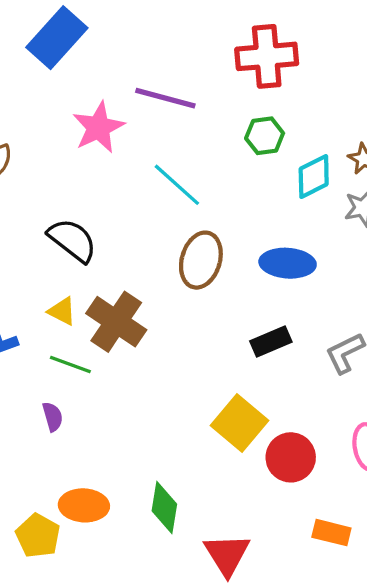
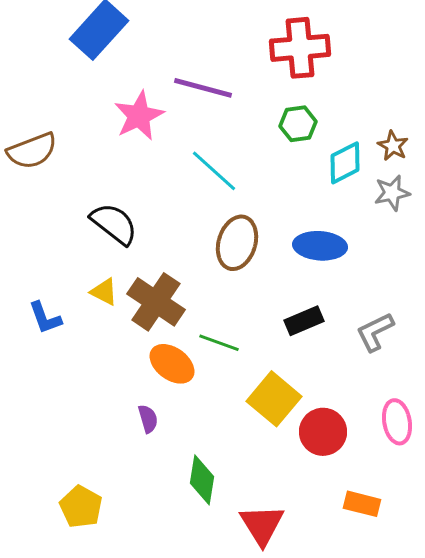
green line: (70, 364) -> (219, 343), moved
purple semicircle: (53, 417) -> (148, 419), moved
orange ellipse: (84, 505) -> (172, 364), moved, turned 33

